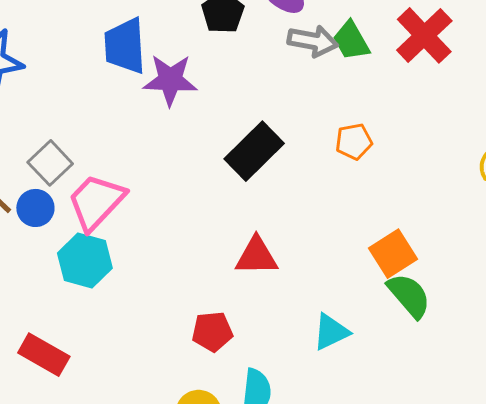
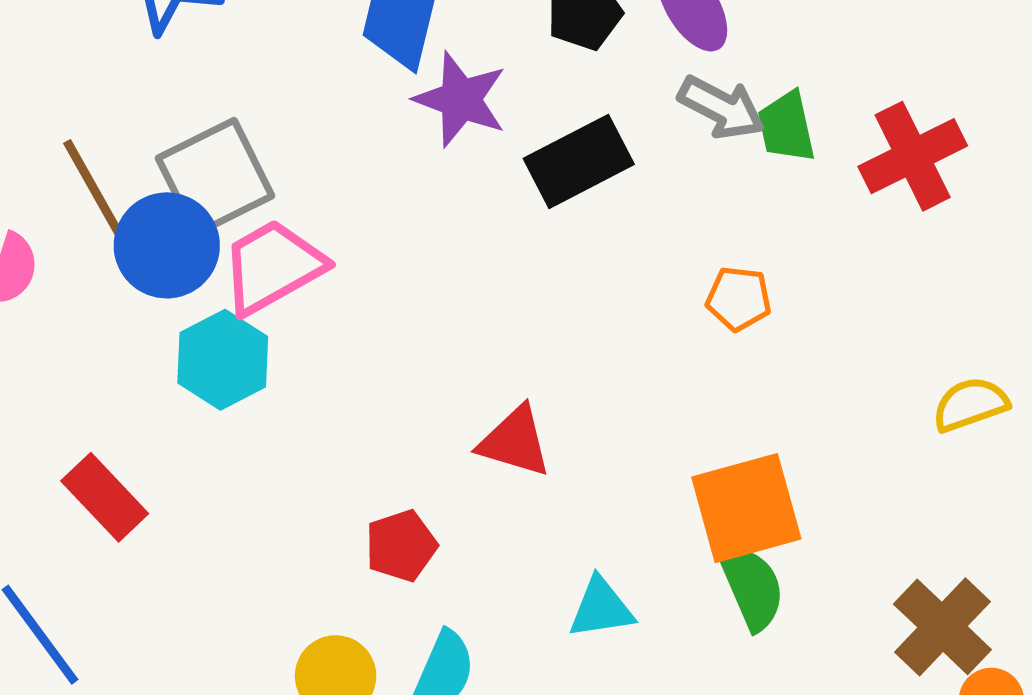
black rectangle: (254, 151) -> (579, 161), moved
gray square: (50, 163) -> (215, 177), size x1.5
blue circle: (35, 208) -> (167, 245), size x1.6
orange square: (393, 254) -> (746, 508), size x1.4
red pentagon: (212, 332) -> (401, 546), turned -30

